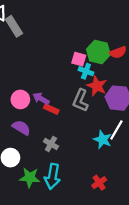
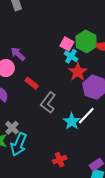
purple arrow: (41, 99) -> (18, 54), moved
gray L-shape: (80, 100) -> (48, 103), moved
gray cross: (51, 144) -> (12, 128), moved

